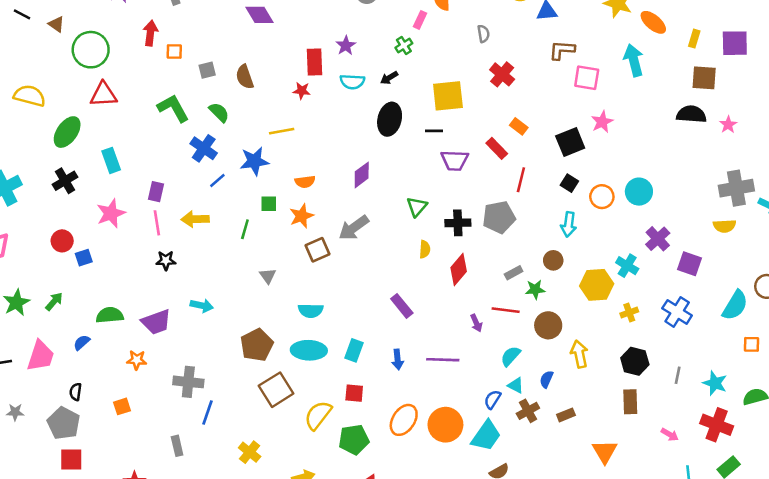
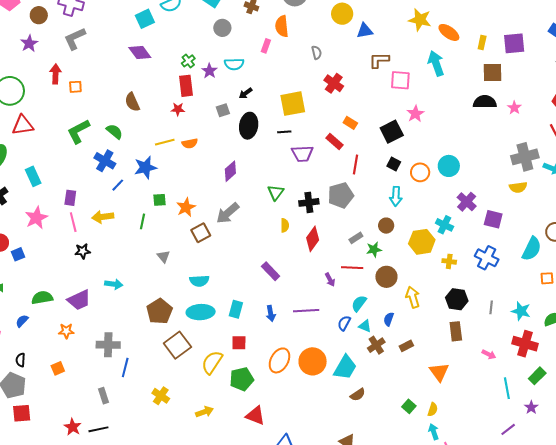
green cross: (404, 46) -> (188, 61), moved
gray square: (207, 70) -> (223, 110), moved
cyan semicircle: (352, 82) -> (234, 64), moved
green L-shape: (173, 108) -> (78, 131), turned -84
orange semicircle: (305, 182) -> (190, 143), moved
yellow cross: (629, 312) -> (449, 261), turned 32
blue semicircle: (493, 399) -> (344, 323), moved

